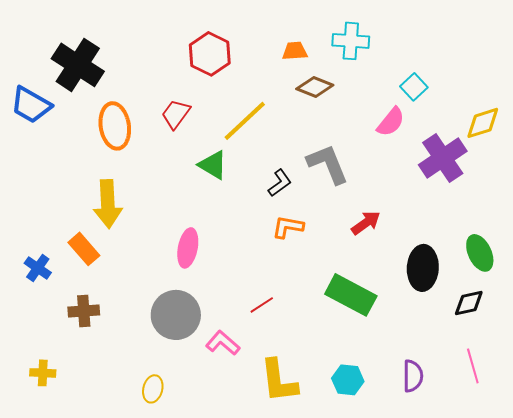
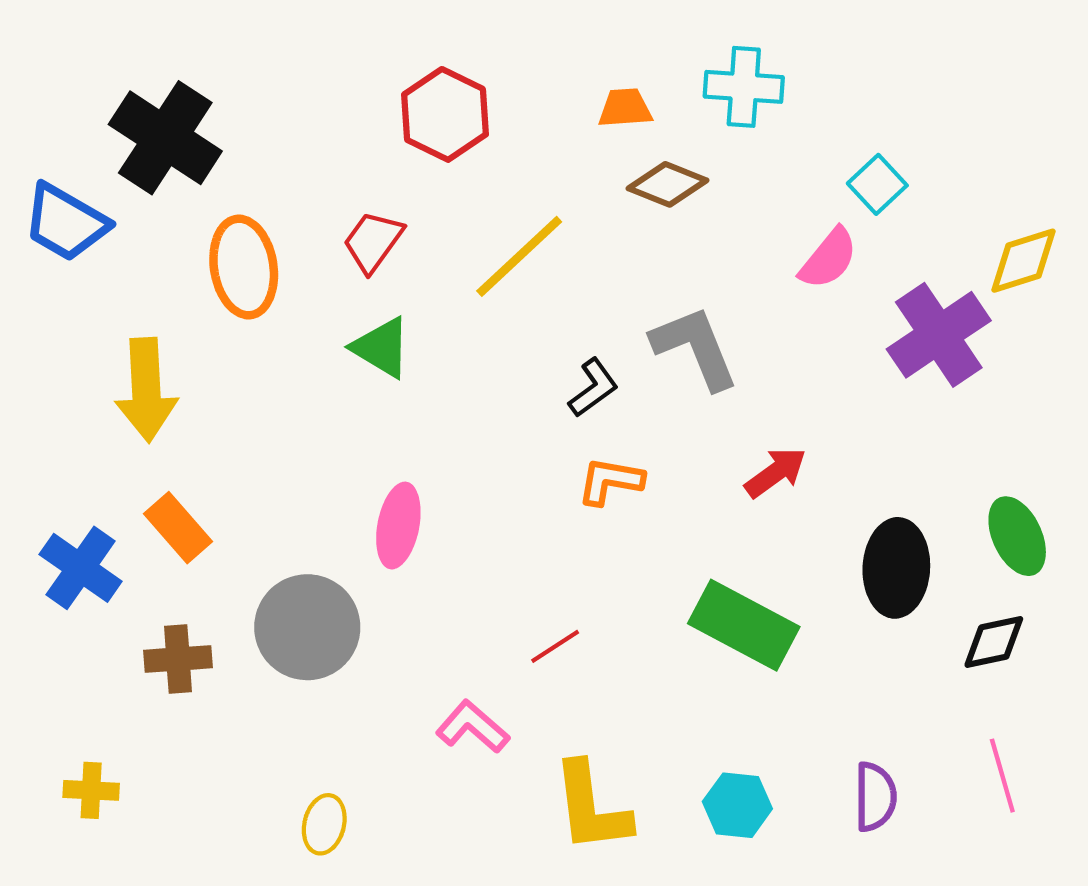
green triangle: (213, 165) -> (381, 348), moved
yellow arrow: (108, 204) -> (146, 390), moved
blue cross: (38, 268) -> (81, 568), size x1.4
gray circle: (176, 315) -> (307, 627), moved

